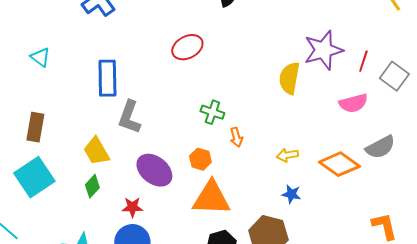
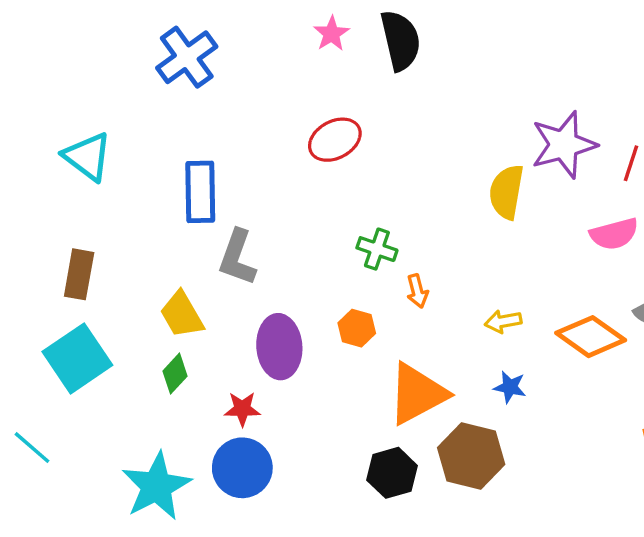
cyan triangle: (40, 57) -> (87, 156), size x1.5
purple ellipse: (154, 170) -> (279, 347), turned 48
orange triangle: (211, 198) -> (417, 394), moved, turned -30

